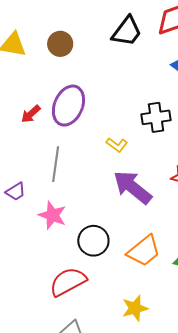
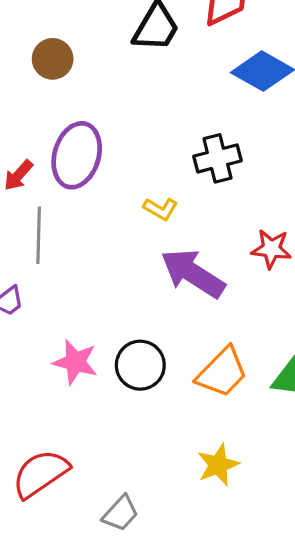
gray line: (56, 164) -> (39, 235), moved
pink star: (52, 215) -> (75, 362), moved
red semicircle: (68, 282) -> (40, 474), moved

